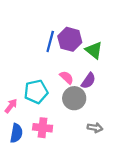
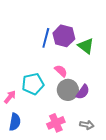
purple semicircle: (88, 81) -> (83, 92), moved
pink cross: (43, 128) -> (56, 123), moved, turned -30
gray arrow: (95, 128) -> (87, 125), moved

